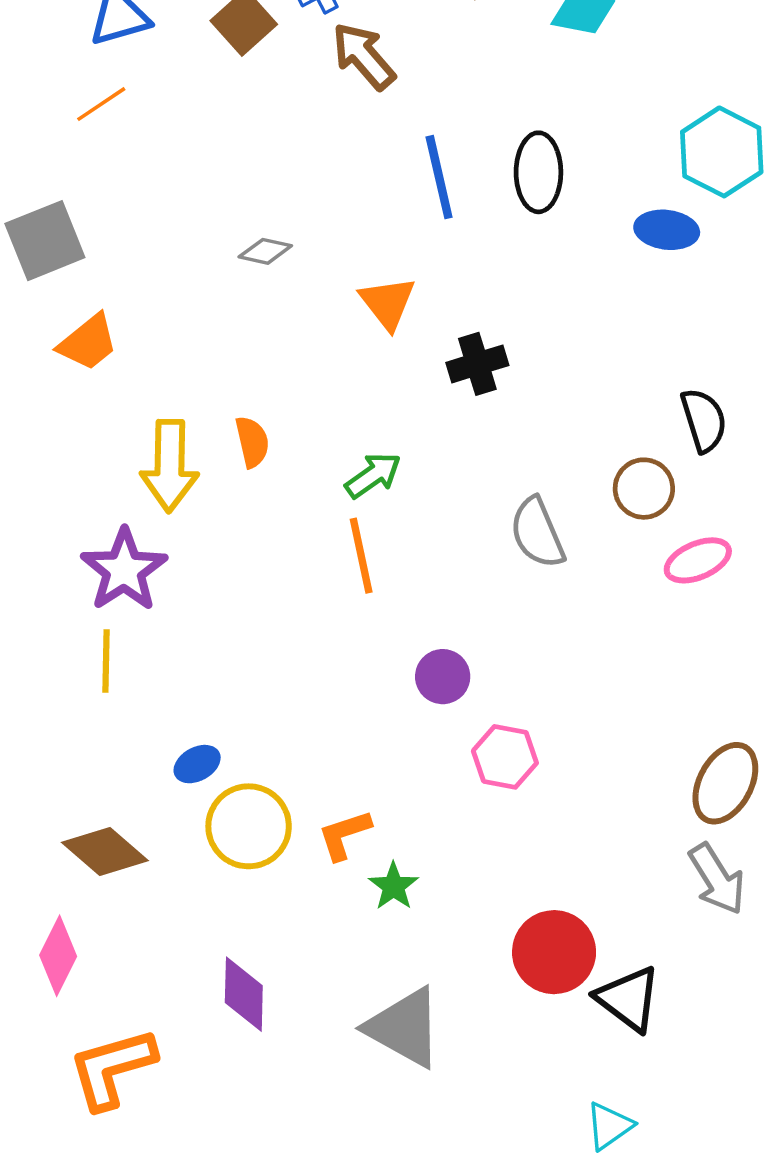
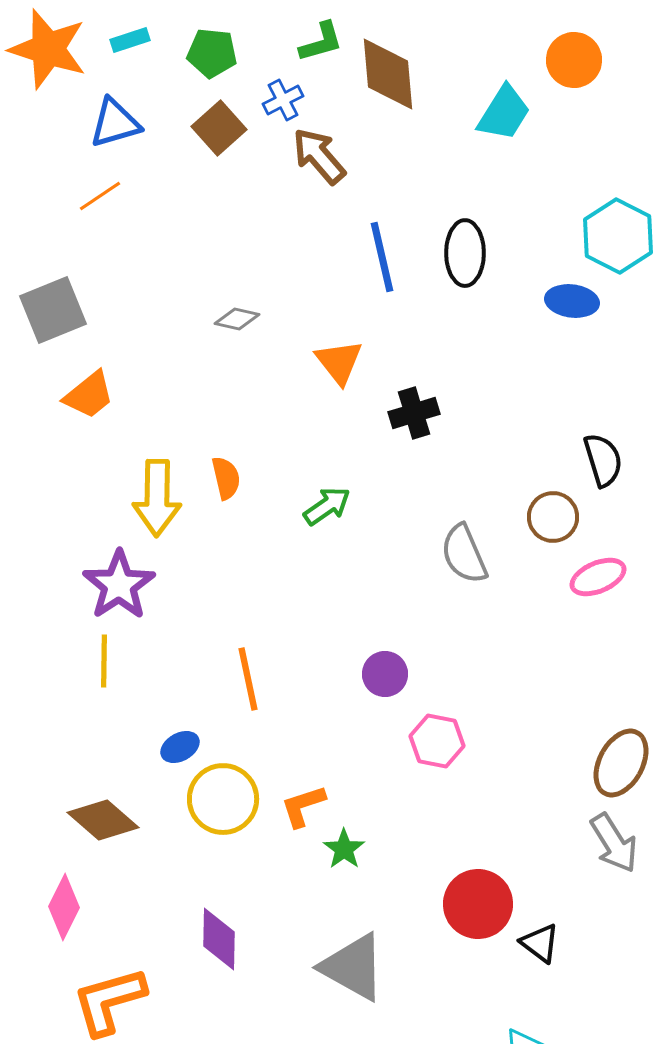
orange line: (361, 556) -> (248, 679), moved
black triangle: (628, 999) -> (540, 943), size x0.7

